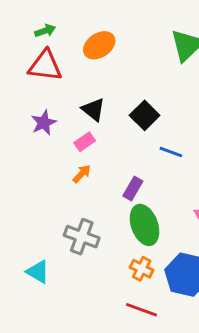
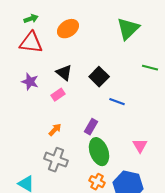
purple star: (44, 123) -> (30, 82), turned -30
orange arrow: (82, 174) -> (55, 130), moved

